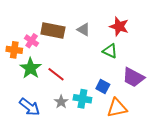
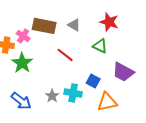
red line: (56, 74) -> (65, 55), moved

